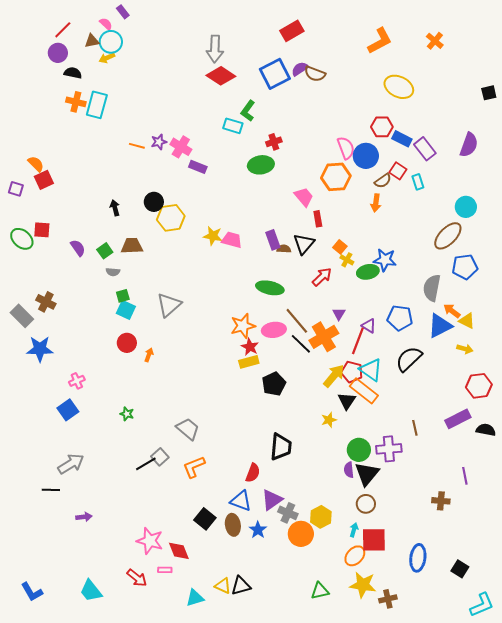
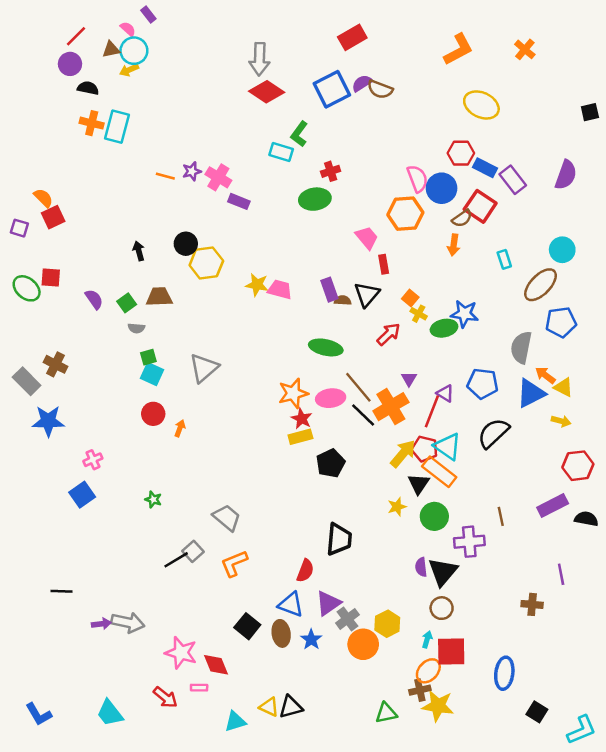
red square: (398, 171) -> (480, 206), size x1.5
cyan rectangle: (418, 182) -> (504, 259), moved
green circle: (359, 450) -> (434, 516), moved
gray arrow: (71, 464) -> (128, 623), moved, turned 44
gray cross: (288, 513) -> (347, 619), turned 30
black square: (460, 569) -> (537, 712), moved
brown cross: (388, 599) -> (420, 690), moved

